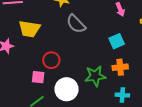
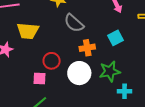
orange cross: (120, 67) -> (87, 48), moved
green star: (95, 76) -> (110, 71), moved
white circle: (67, 89) -> (79, 73), moved

